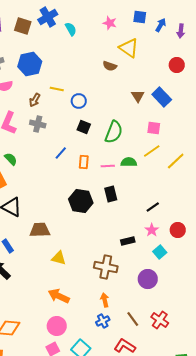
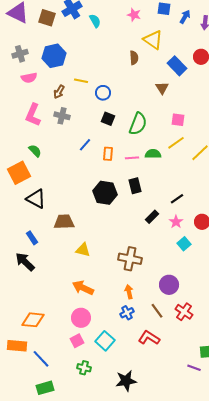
brown semicircle: (110, 66) -> (134, 58), turned -112
blue rectangle: (162, 97) -> (177, 66), moved
black rectangle: (128, 241) -> (152, 217), moved, turned -32
purple circle: (148, 279) -> (169, 285), moved

